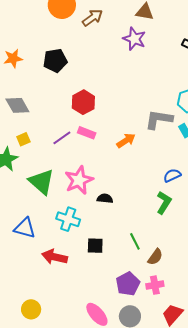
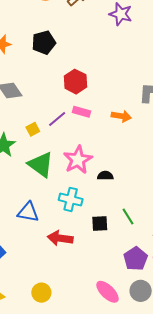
yellow square: (23, 139) -> (33, 129), moved
orange arrow: (126, 141) -> (121, 116), turned 48
green line: (135, 241) -> (128, 216), moved

